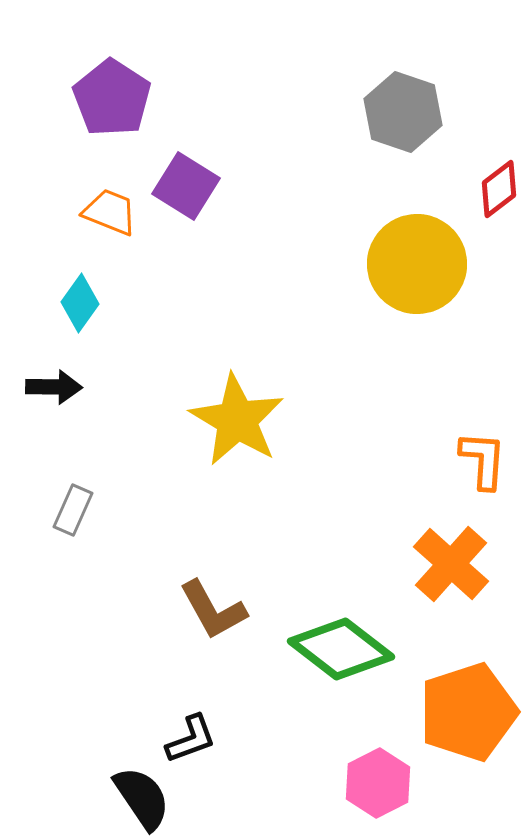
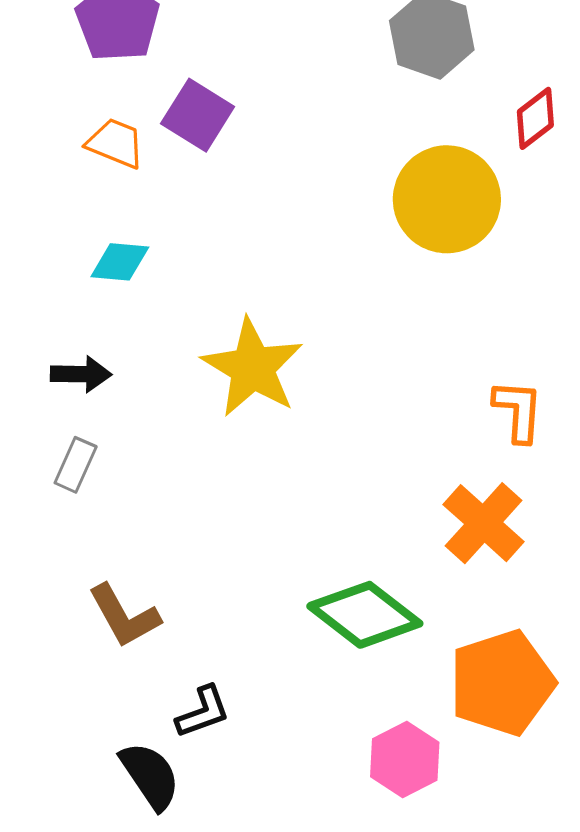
cyan diamond: (80, 303) -> (120, 262), moved, turned 60
black arrow: (54, 387) -> (81, 374), moved
brown L-shape: (213, 610) -> (124, 616), moved

